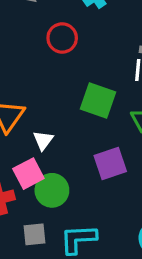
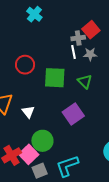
red circle: (62, 38) -> (25, 65), moved
pink square: (28, 174) -> (29, 154), moved

